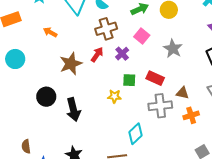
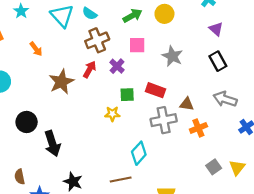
orange arrow: (50, 32) -> (36, 49), turned -152
pink square: (142, 36) -> (137, 45), turned -35
black circle: (46, 97) -> (27, 122), moved
black arrow: (73, 110) -> (52, 144), moved

